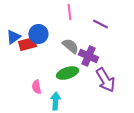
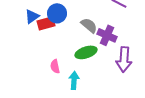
purple arrow: (105, 80) -> (124, 59), turned 35

